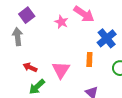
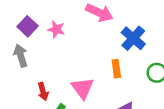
pink star: (61, 22) -> (56, 29), moved
red arrow: (30, 67) -> (43, 92), turned -120

